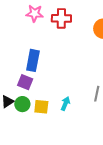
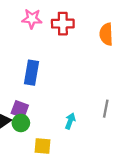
purple square: (25, 82) -> (20, 109), moved
yellow square: (41, 107) -> (42, 146), moved

